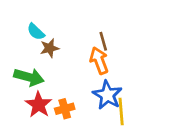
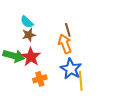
cyan semicircle: (36, 32) -> (27, 22), moved
red star: (39, 105) -> (31, 57), moved

